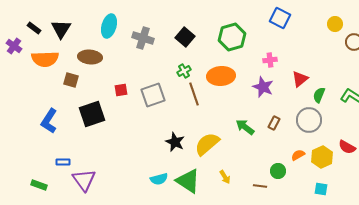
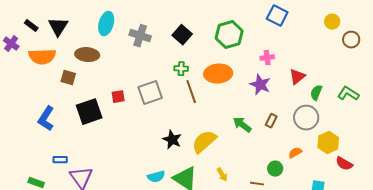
green cross: (184, 71) -> (181, 69), turned 32
red square: (121, 90) -> (118, 97), moved
red semicircle: (347, 147) -> (344, 164), moved
yellow hexagon: (322, 157) -> (328, 143), moved

